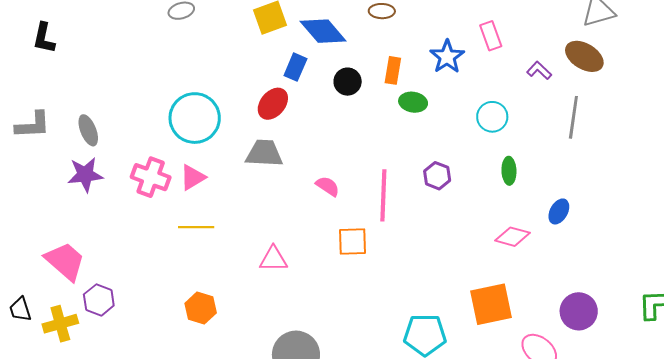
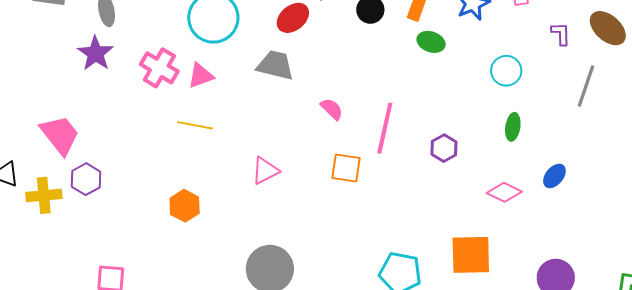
purple L-shape: (539, 70) -> (561, 34), turned 35
purple star: (85, 175) -> (95, 53), turned 30
purple hexagon: (437, 176) -> (444, 148), moved
pink triangle: (273, 259) -> (265, 171), turned -36

